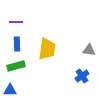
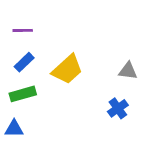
blue rectangle: (17, 44) -> (24, 62), turned 48
yellow trapezoid: (47, 49) -> (67, 69), turned 40

